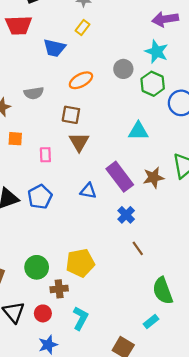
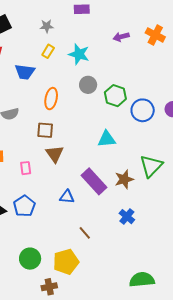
purple arrow: (165, 19) -> (121, 37), size x0.7
cyan star: (157, 52) -> (79, 54), moved
orange ellipse: (81, 80) -> (51, 99), turned -45
blue cross: (126, 215) -> (127, 217), moved
brown line: (138, 248) -> (85, 233), moved
green circle: (37, 267) -> (30, 259), moved
green semicircle: (163, 291) -> (142, 280), turned 110

